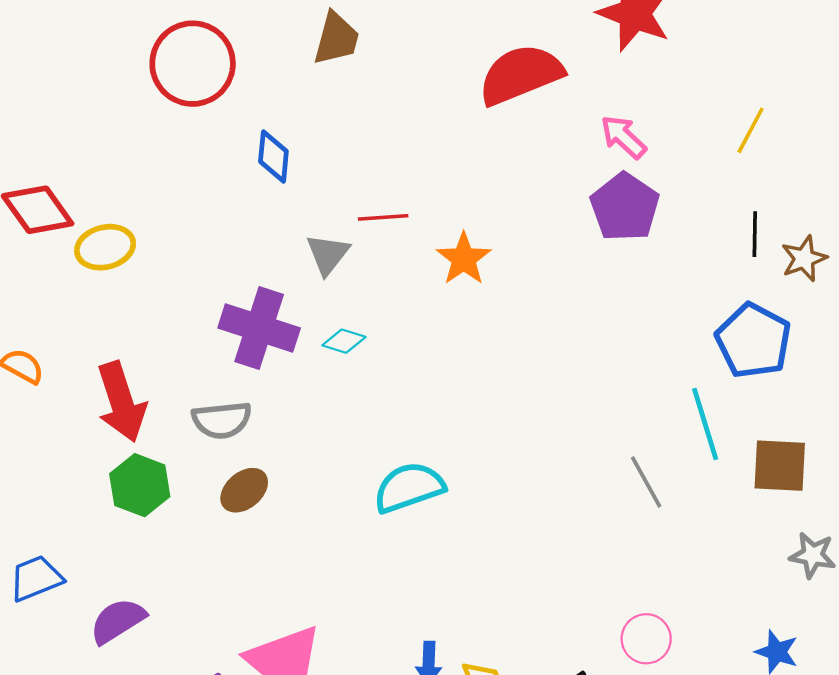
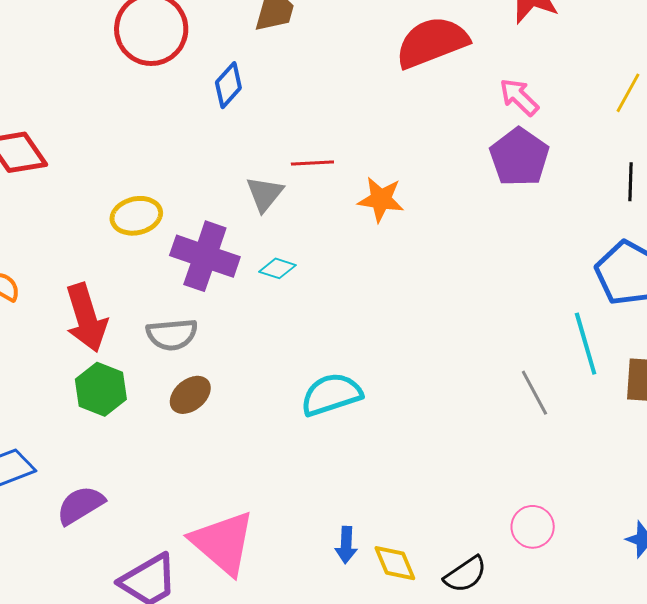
blue diamond: (273, 156) -> (228, 85), moved, turned 36
yellow ellipse: (105, 247) -> (136, 216), moved
orange star: (464, 259) -> (381, 199), turned -30

